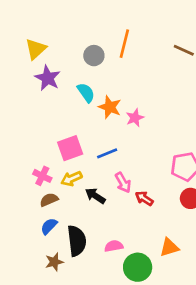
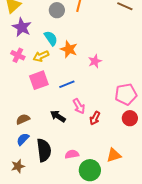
pink star: (135, 118) -> (95, 61), moved
pink cross: (42, 176) -> (18, 55), moved
yellow arrow: (71, 179) -> (41, 56), moved
red arrow: (144, 198) -> (95, 118), turned -96
brown star: (54, 262) -> (18, 166), moved

